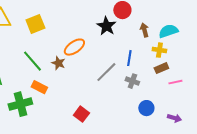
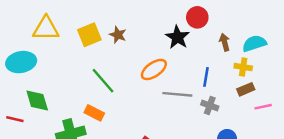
orange ellipse: (74, 47) -> (154, 69), moved
green line: (32, 61) -> (103, 81), moved
brown star: (58, 63) -> (118, 35), moved
gray line: (106, 72) -> (177, 94), turned 50

